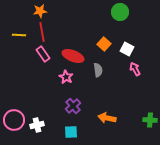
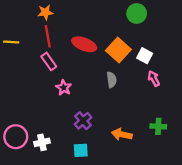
yellow line: (19, 35) -> (11, 42), moved
orange square: (104, 44) -> (118, 50), size x1.5
red ellipse: (73, 56) -> (84, 44), moved
pink star: (66, 77) -> (64, 88), moved
green cross: (150, 120) -> (158, 126), moved

